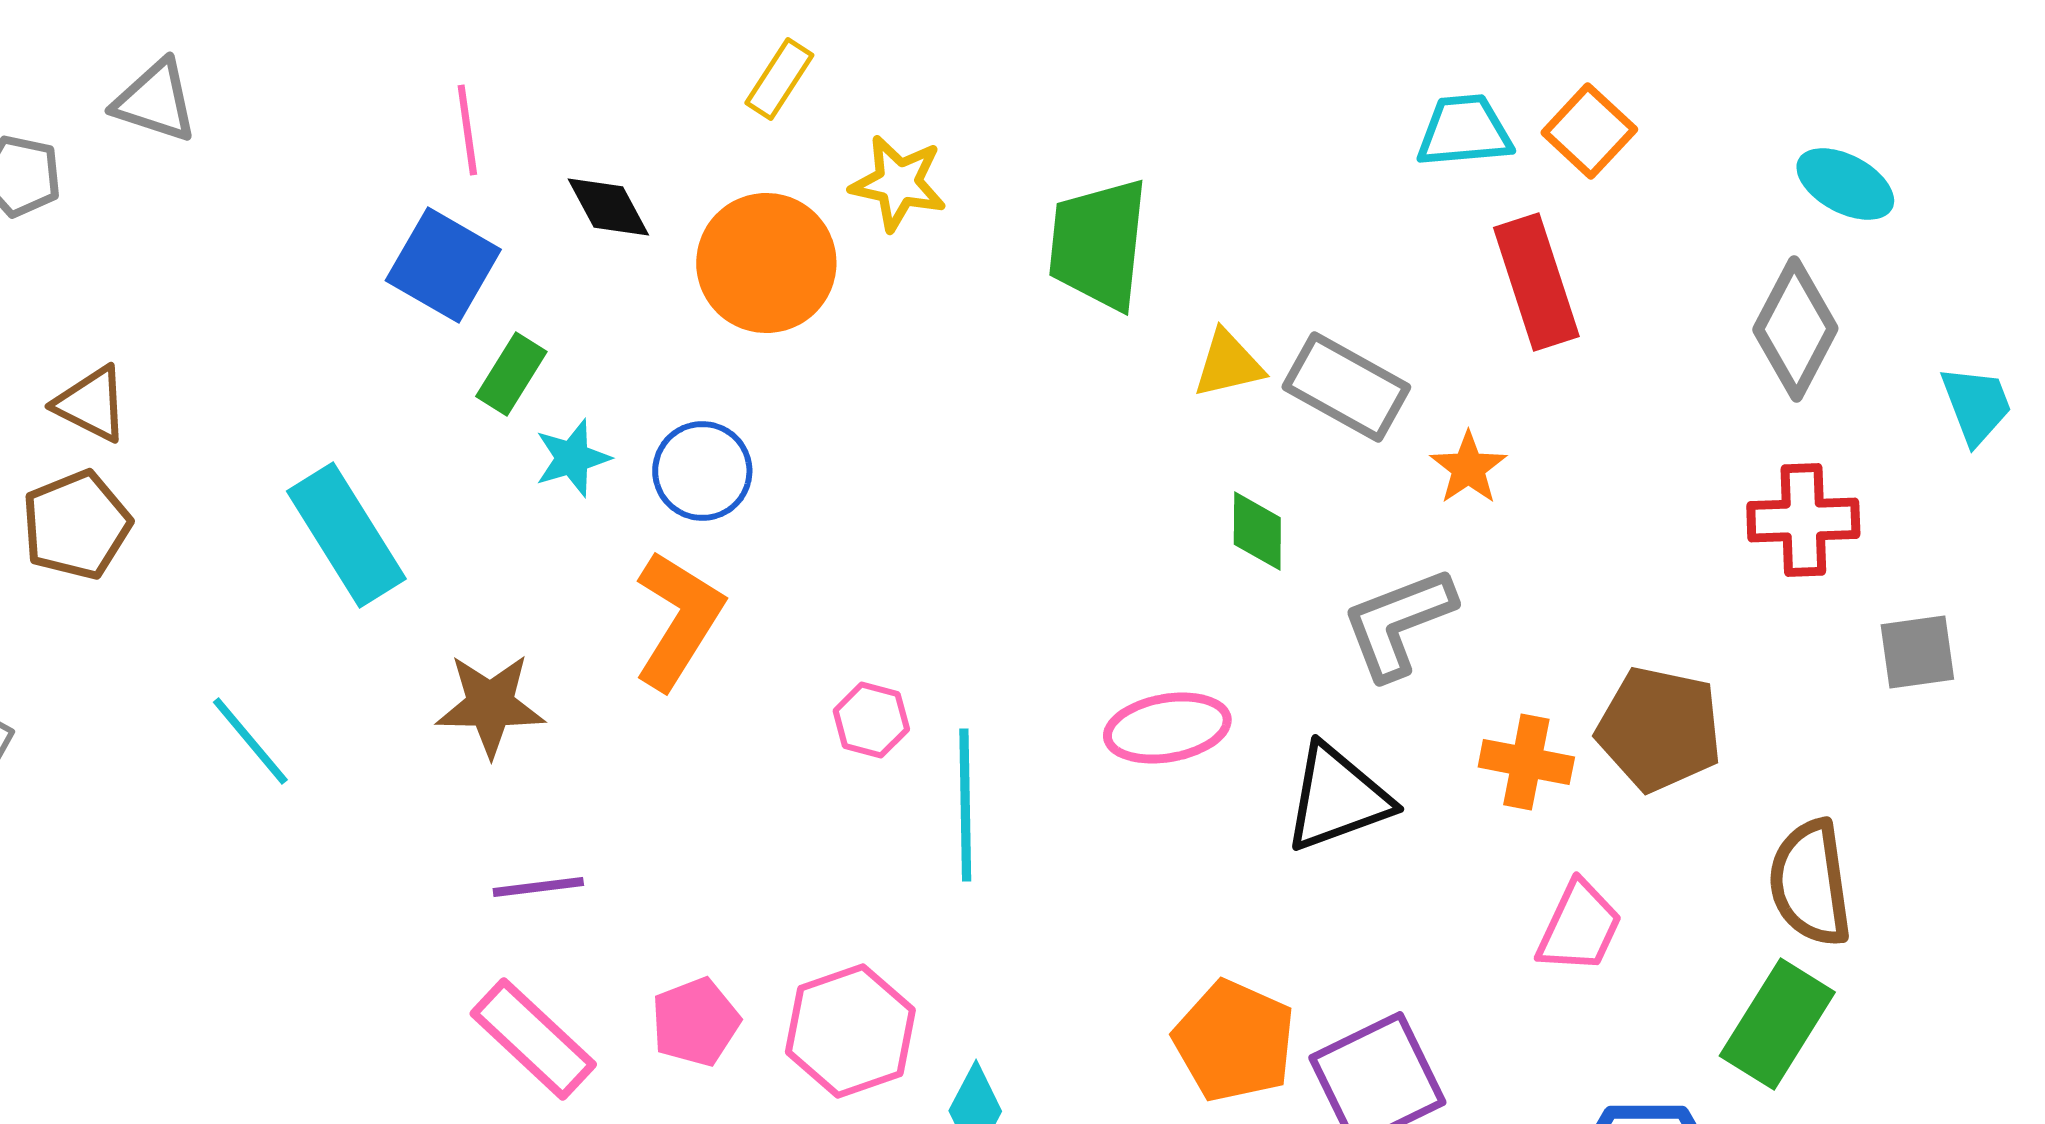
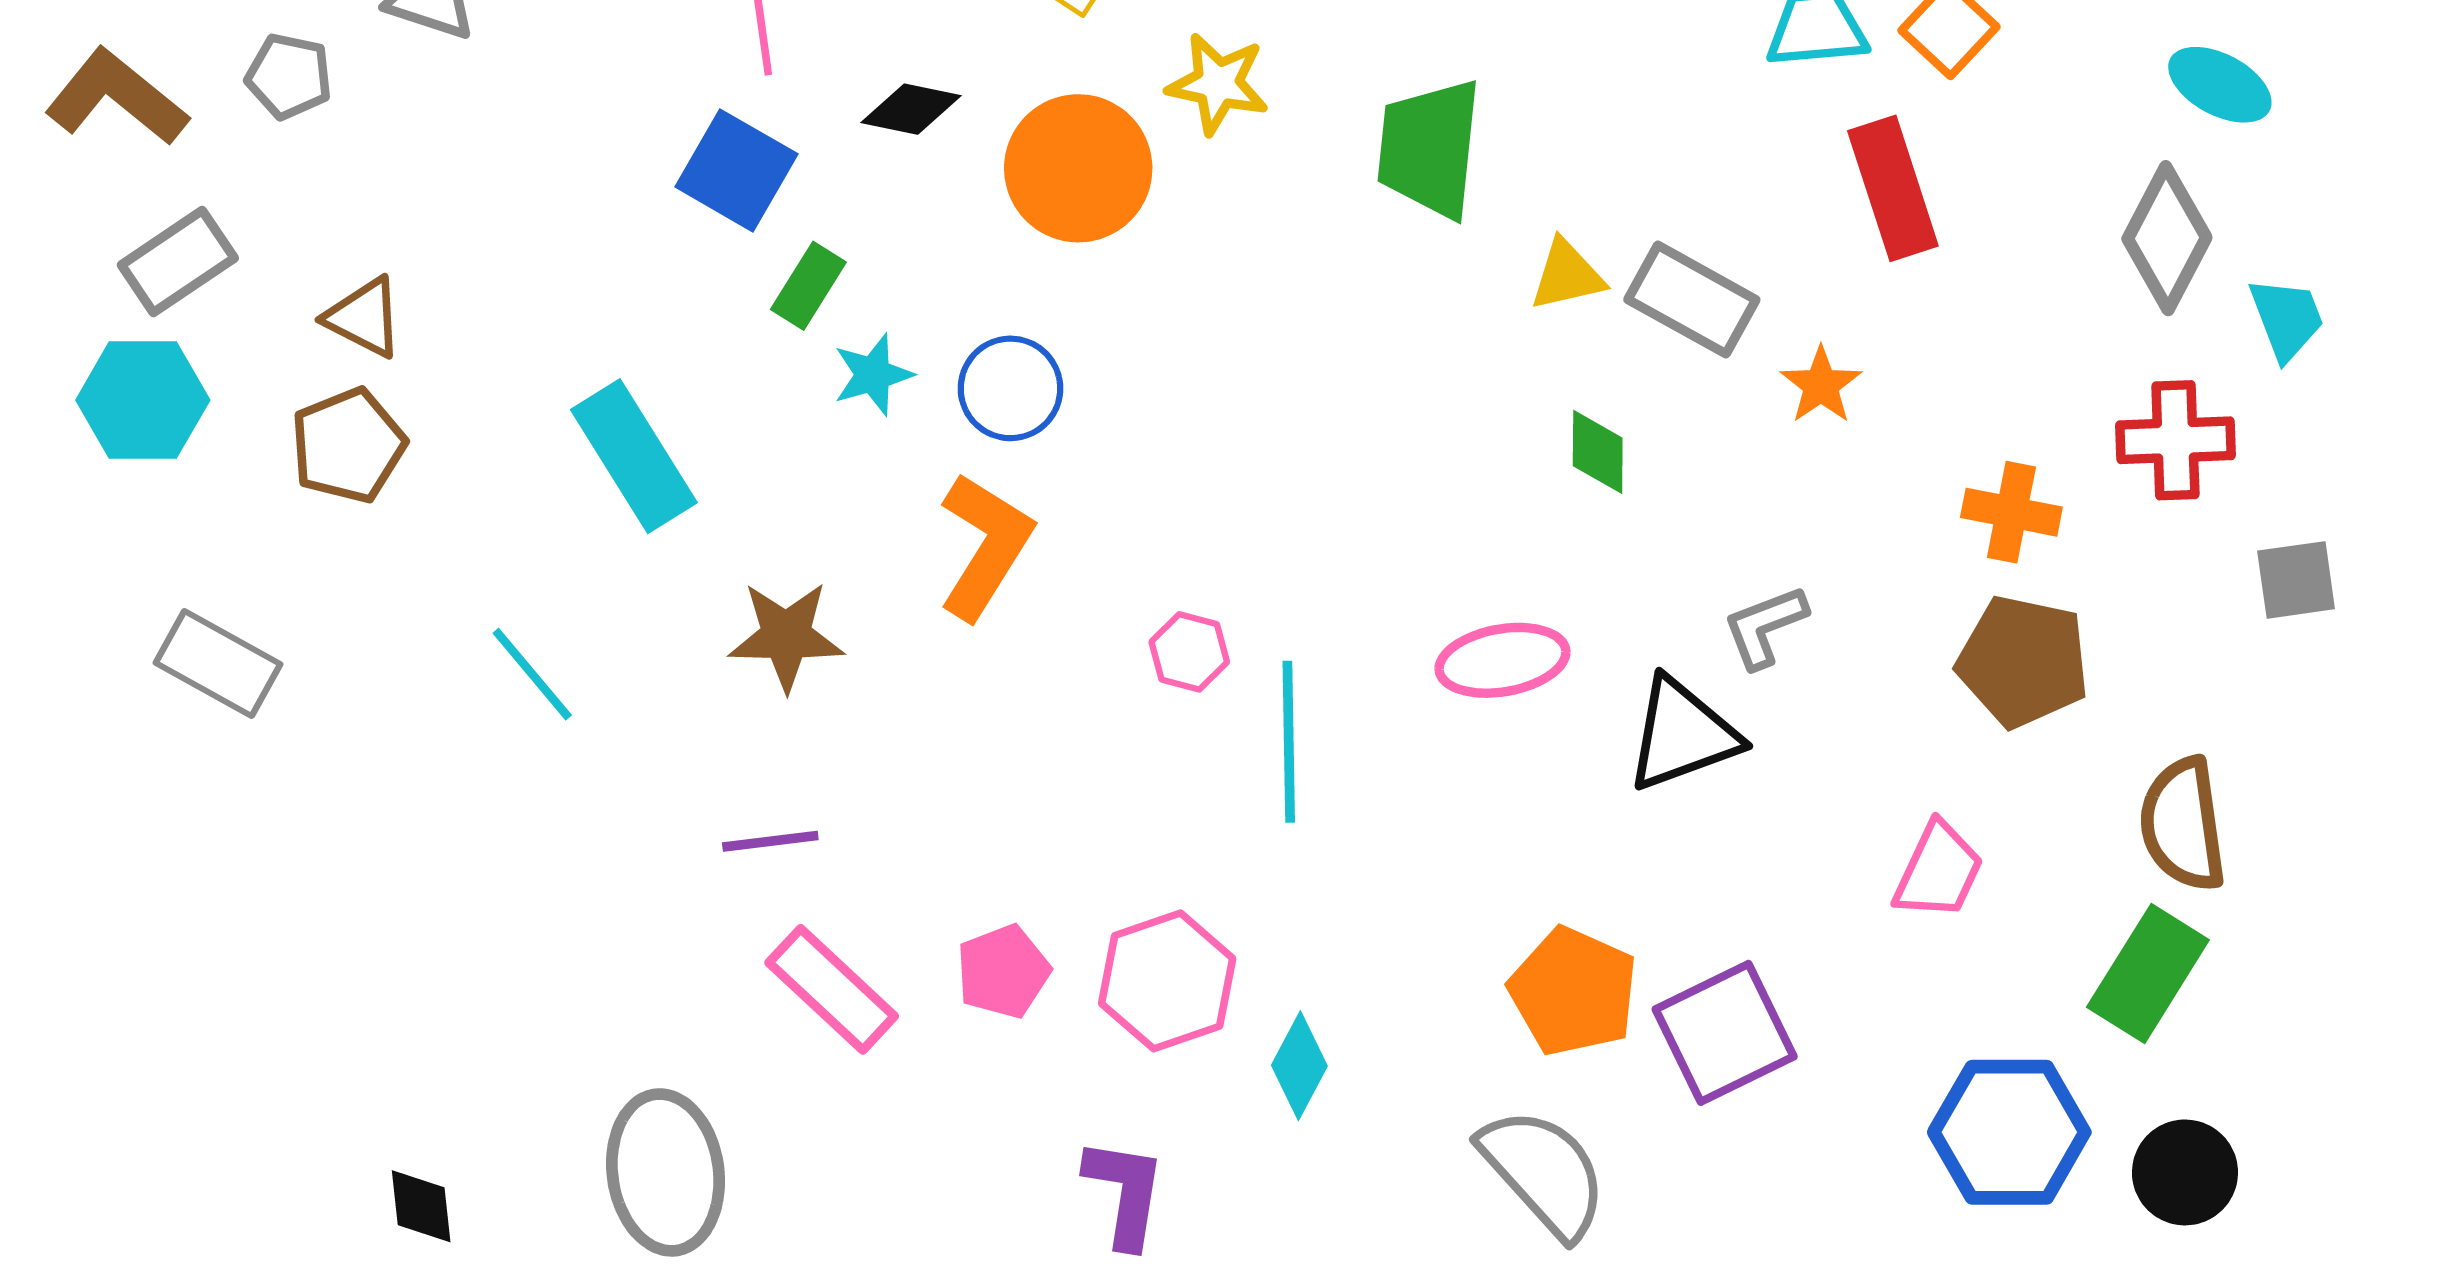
black diamond: (608, 207) -> (911, 109), turned -50
cyan trapezoid: (1976, 405) -> (2287, 319), moved
gray L-shape: (1398, 623) -> (1765, 626), moved, size x0.7
orange cross: (1526, 762) -> (2011, 512), moved
purple line: (538, 887) -> (770, 841), moved

